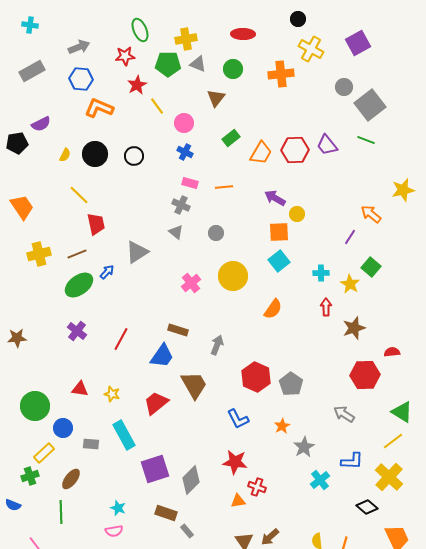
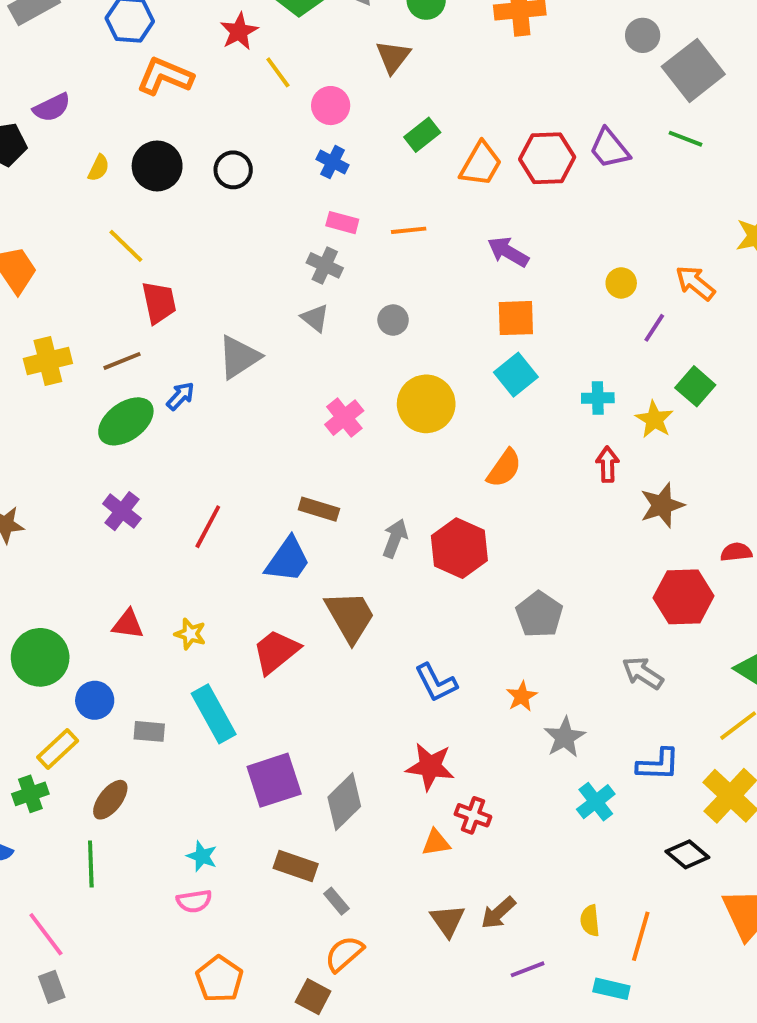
yellow circle: (297, 214) -> (621, 283), moved
red hexagon: (256, 377) -> (459, 548), moved

